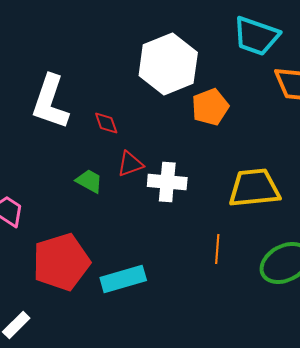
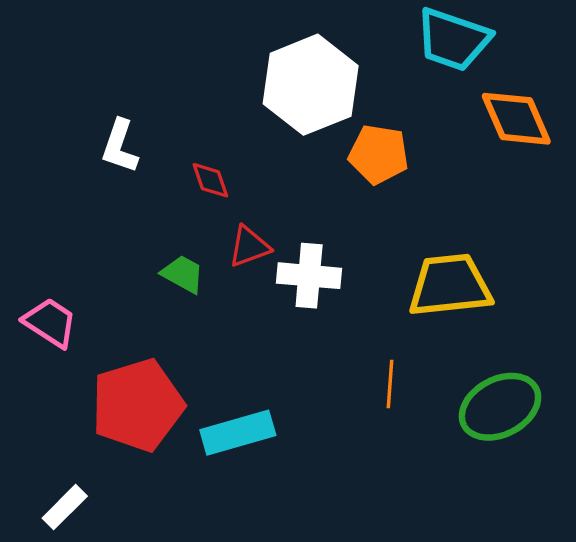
white L-shape: (50, 102) -> (120, 146), size x0.6
orange pentagon: (210, 107) -> (379, 154), turned 30

